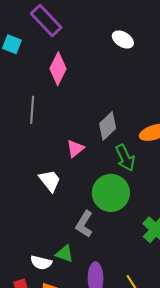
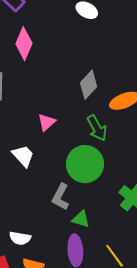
gray diamond: (108, 126) -> (89, 85), moved
green triangle: (65, 254) -> (81, 219), moved

